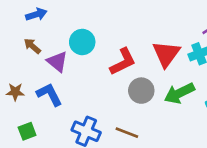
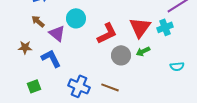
brown star: (15, 92) -> (25, 47), moved
green arrow: (179, 93) -> (143, 51), moved, size x0.6

